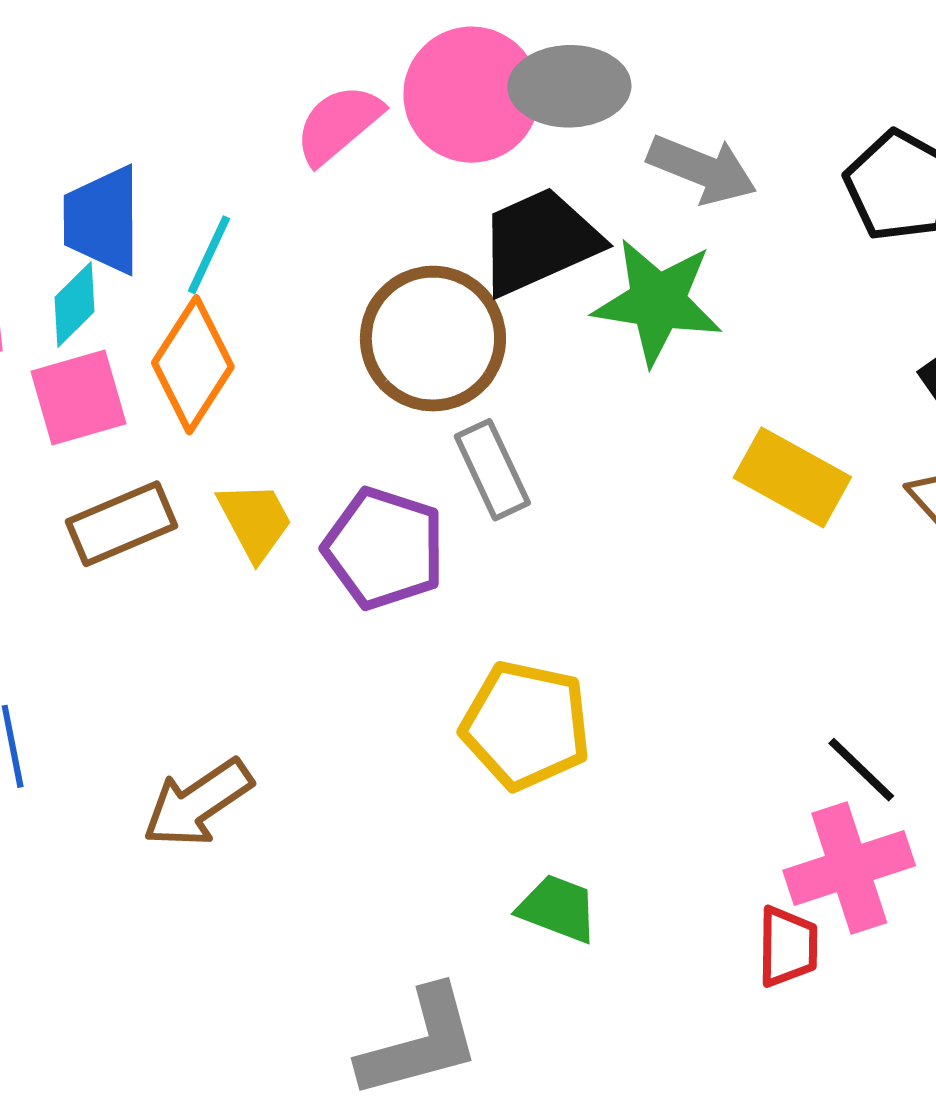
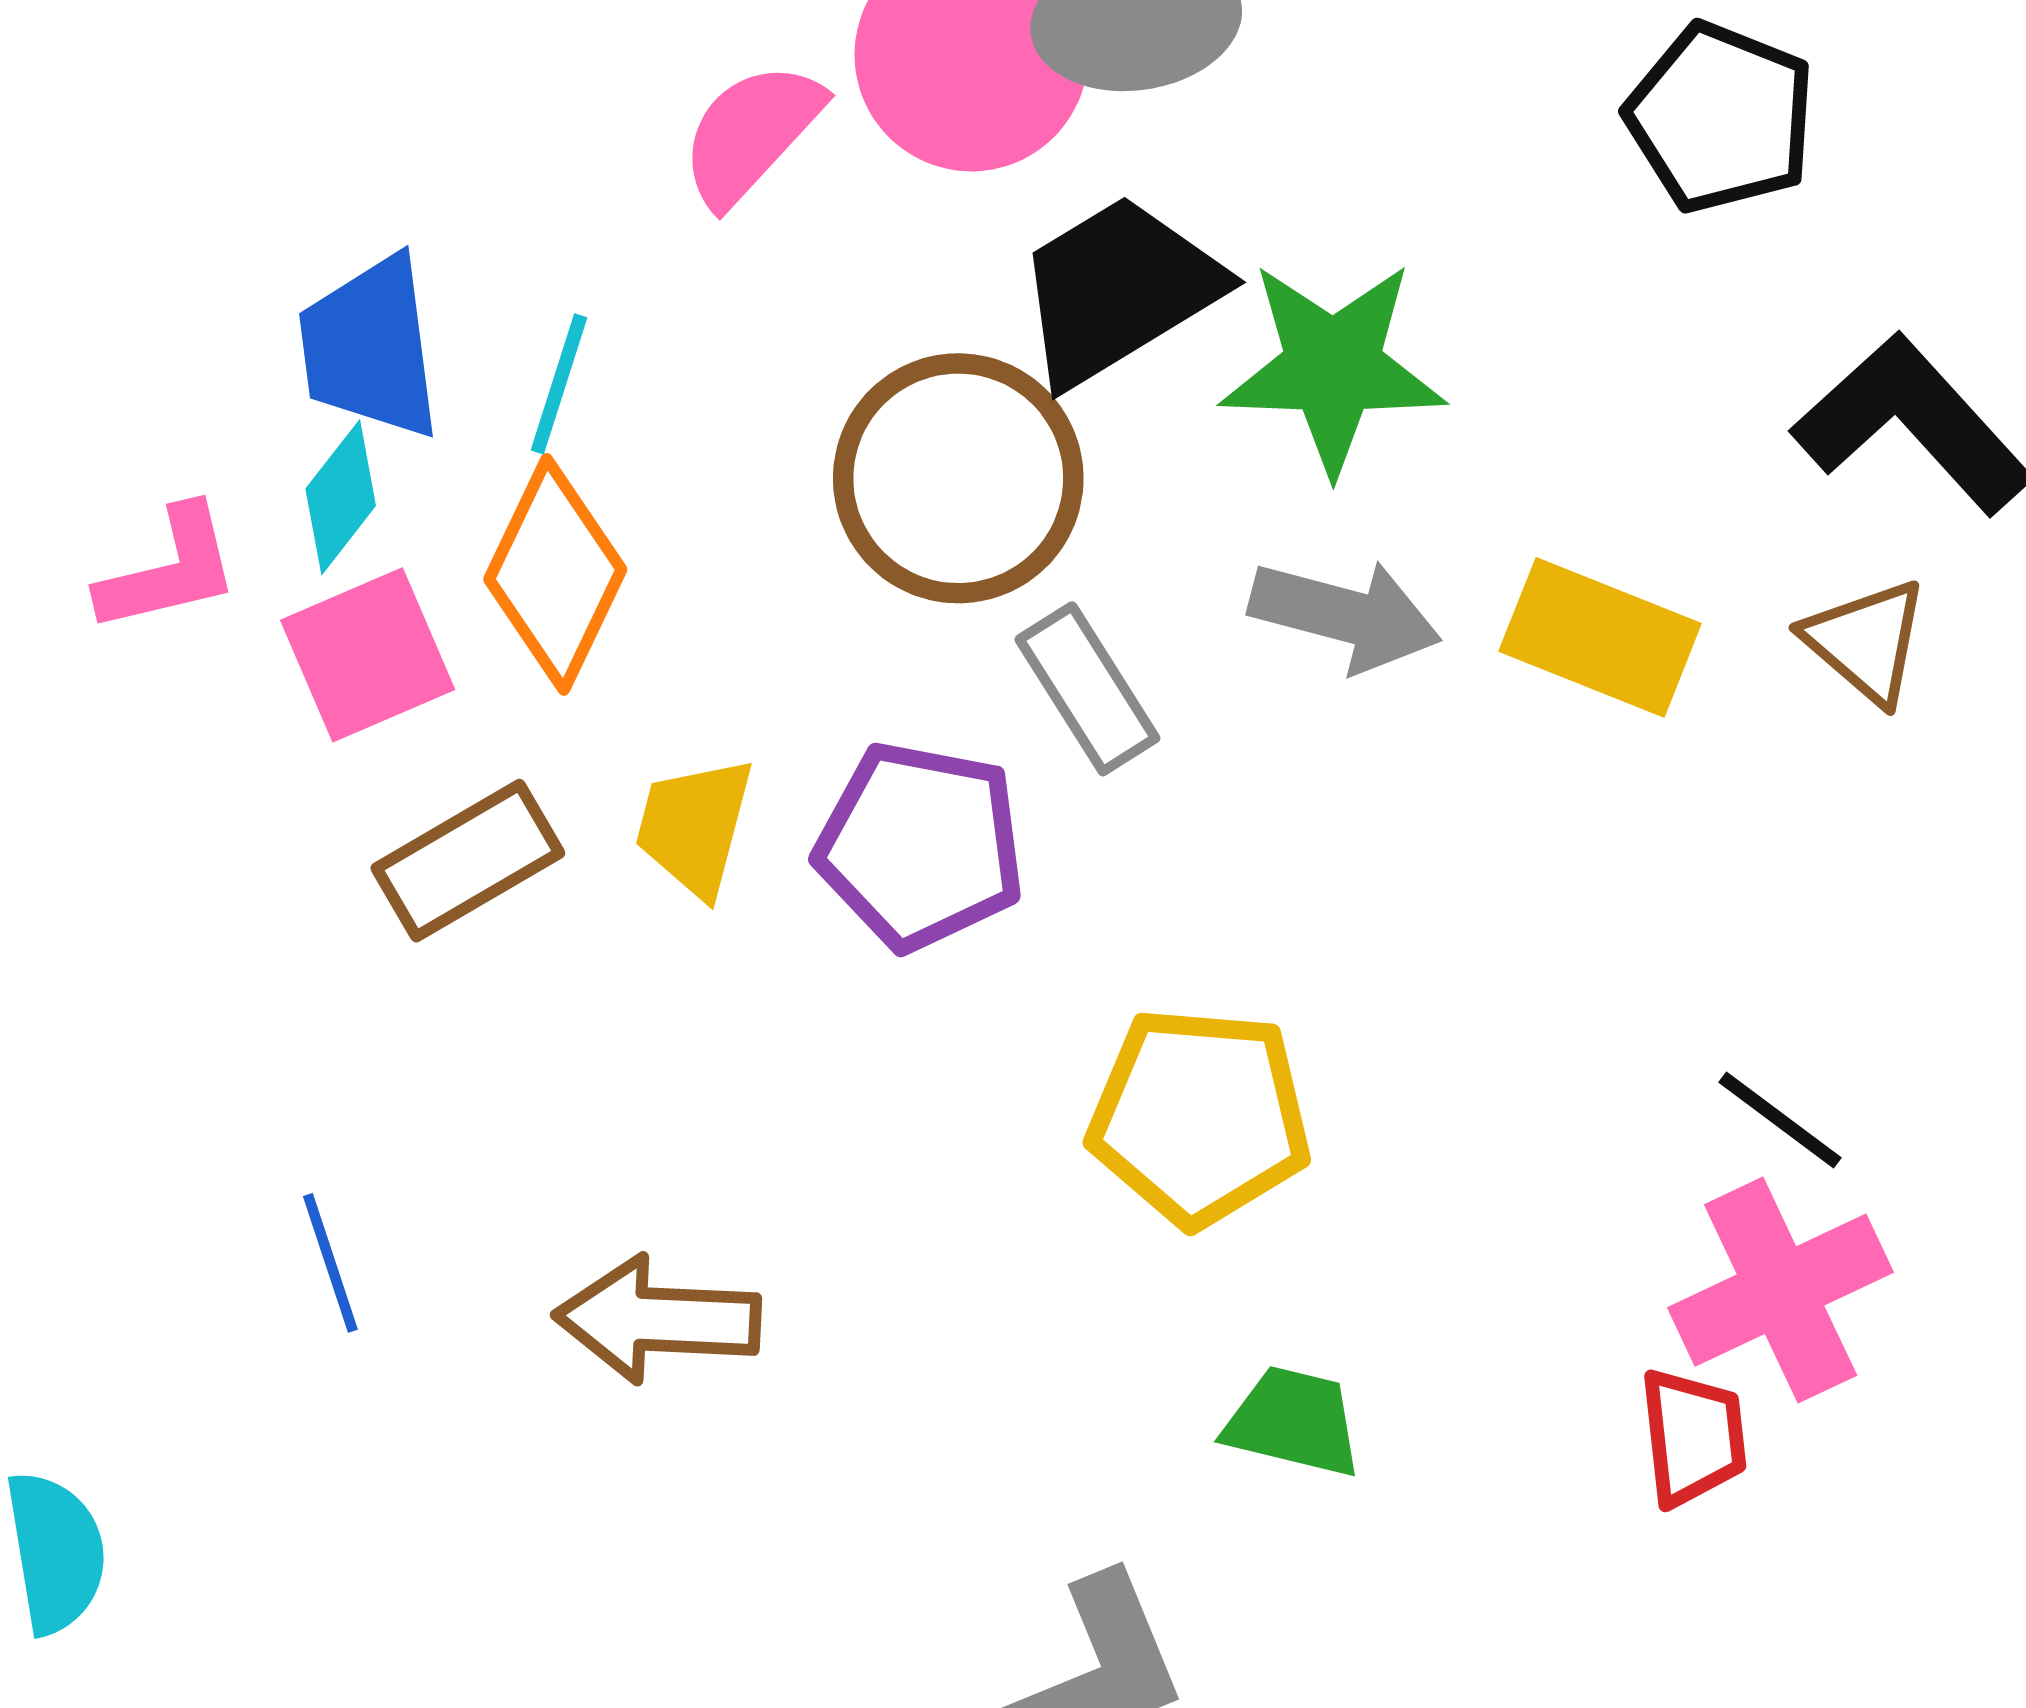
gray arrow: (702, 169) -> (1345, 615), moved
yellow trapezoid: (255, 521) -> (694, 827), turned -130
brown arrow: (198, 803) -> (657, 1320), turned 44

